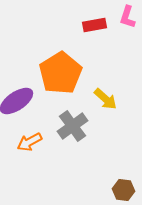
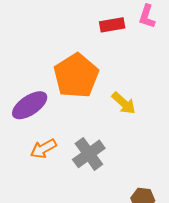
gray cross: (72, 126) -> (89, 154), moved

